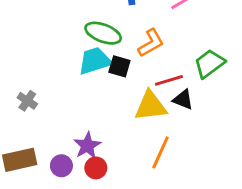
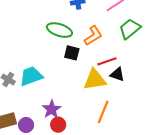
cyan trapezoid: (95, 61) -> (31, 76), moved
green trapezoid: (209, 64) -> (130, 29), moved
purple circle: (61, 166) -> (26, 125), moved

